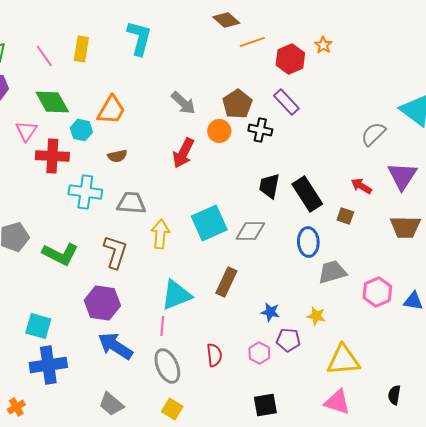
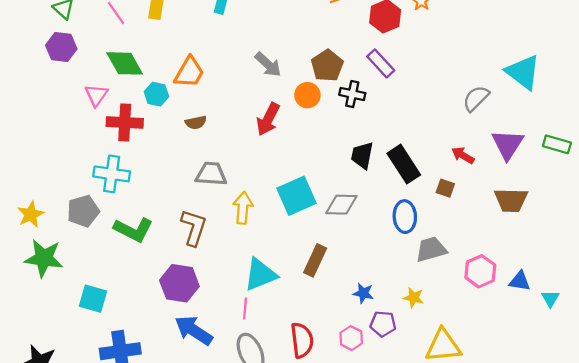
cyan cross: (85, 192) -> (112, 174), moved
cyan square: (38, 326) -> (93, 299), moved
red semicircle: (214, 355) -> (302, 340), size x1.4

